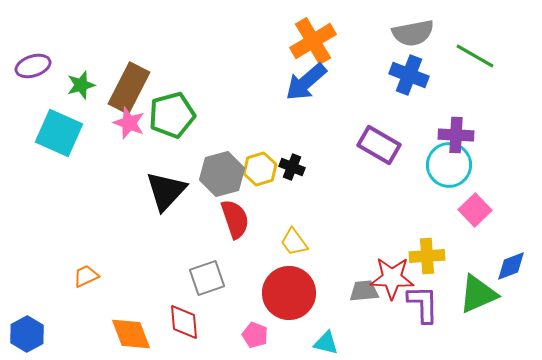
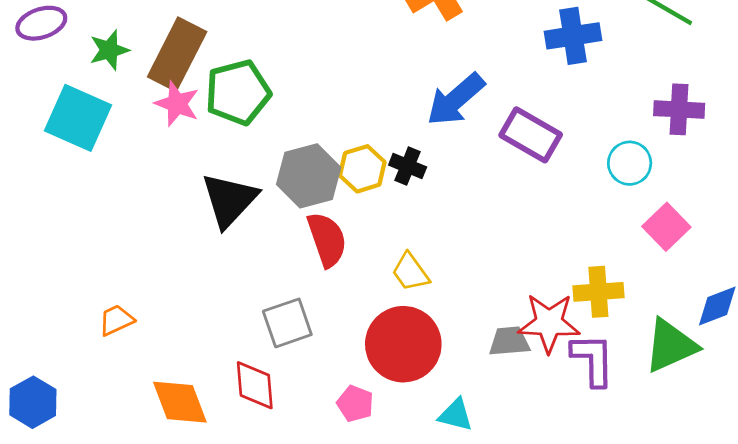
blue cross: (409, 75) -> (573, 36), turned -30
blue arrow: (306, 82) -> (456, 100), moved
purple cross: (456, 135) -> (679, 109), moved
cyan circle: (449, 165) -> (630, 163), size x0.7

